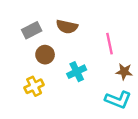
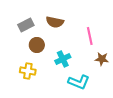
yellow cross: (34, 86) -> (28, 71), turned 35
cyan L-shape: (118, 100) -> (79, 82), moved

